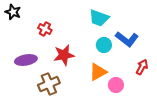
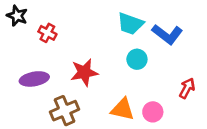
red cross: (45, 29) -> (47, 33), moved
blue L-shape: (127, 39) -> (167, 34), moved
orange triangle: (98, 72) -> (122, 109), moved, turned 42

